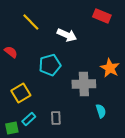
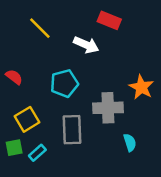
red rectangle: (102, 16) -> (109, 20), moved
red semicircle: (11, 52) -> (14, 77), moved
gray rectangle: (56, 118) -> (72, 130), moved, size x1.6
green square: (12, 128) -> (14, 148), moved

